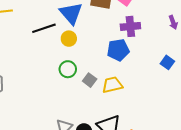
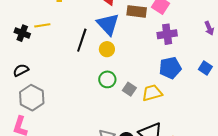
black line: (44, 28) -> (82, 40), turned -50
blue pentagon: (118, 50) -> (170, 68), moved

